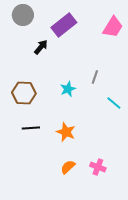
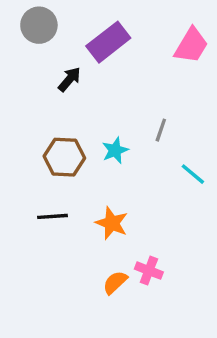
brown hexagon: (24, 93) -> (64, 157), moved
pink cross: (98, 167) -> (149, 271), moved

